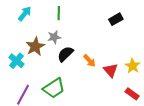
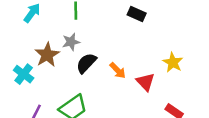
black rectangle: (116, 19) -> (137, 14), moved, turned 56
yellow star: (133, 66) -> (173, 62), moved

